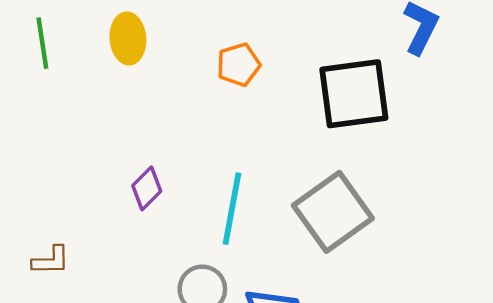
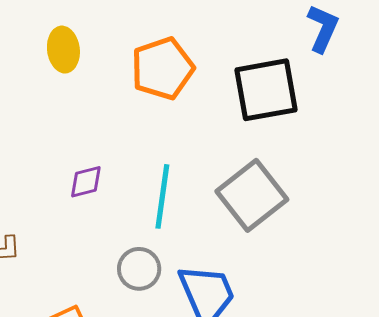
orange pentagon: (239, 65) -> (163, 68), size x1.6
purple diamond: (147, 188) -> (86, 182), turned 33

